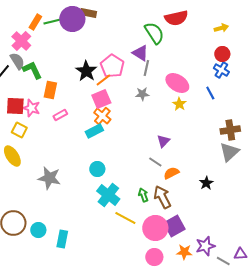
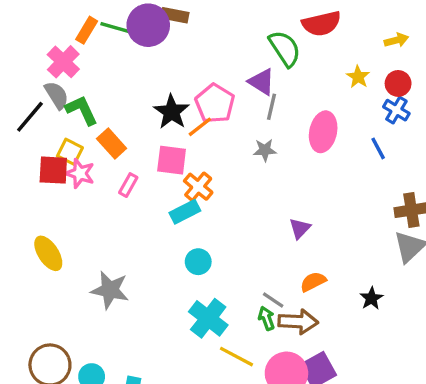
green line: (54, 21) -> (118, 29), turned 30
pink ellipse: (177, 83) -> (323, 132), turned 70
orange rectangle: (50, 90) -> (112, 143), turned -54
pink square: (101, 99) -> (172, 160), moved, turned 30
yellow star: (179, 104) -> (358, 77), moved
pink rectangle: (60, 115) -> (128, 185), turned -32
yellow square: (19, 130) -> (70, 152), moved
gray line: (155, 162) -> (273, 300), moved
cyan circle: (97, 169) -> (198, 262), moved
brown arrow: (162, 197) -> (298, 322), turned 120

